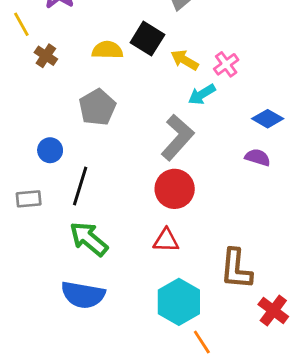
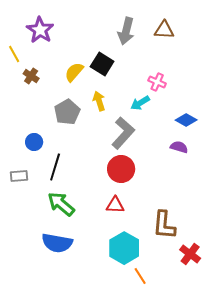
yellow semicircle: (107, 50) -> (74, 72), turned -50
yellow arrow: (185, 60) -> (99, 101), moved, turned 42
pink cross: (226, 64) -> (157, 82), turned -30

